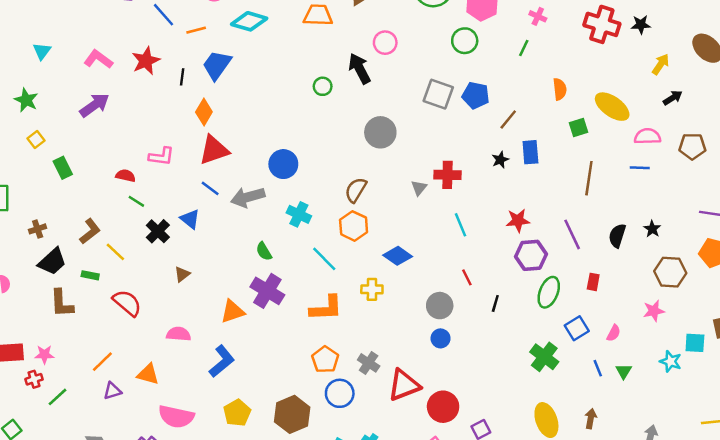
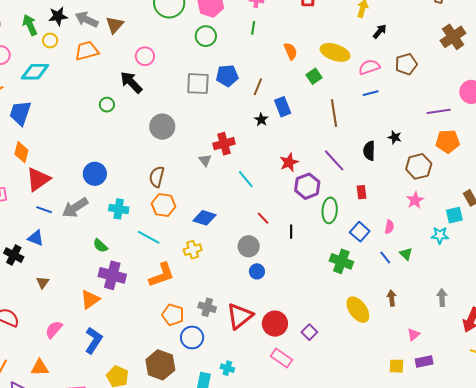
pink semicircle: (179, 334) -> (54, 329), turned -36

